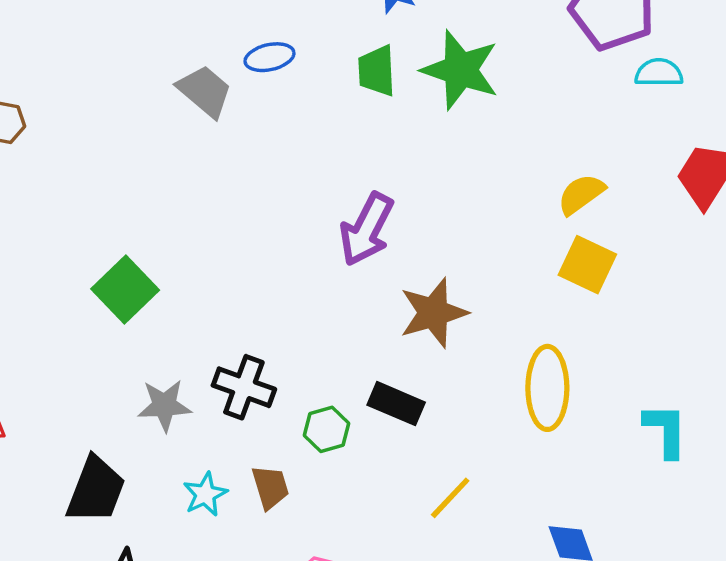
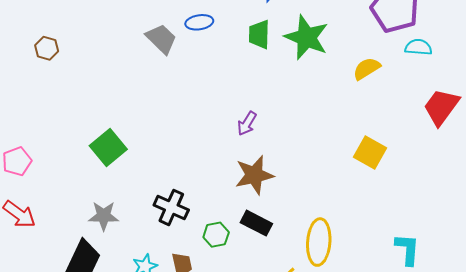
yellow semicircle: (581, 194) -> (367, 69), moved
purple arrow: (367, 229) -> (247, 123), size x0.6
brown star: (433, 313) -> (254, 175), moved
yellow ellipse: (547, 388) -> (319, 242), moved
gray star: (164, 405) -> (104, 216), moved

